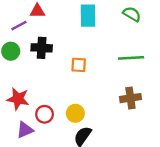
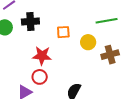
red star: (18, 99) -> (42, 56), moved
yellow circle: (75, 113) -> (88, 42), moved

